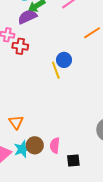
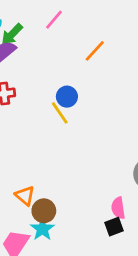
brown circle: (35, 145) -> (44, 211), moved
pink semicircle: (55, 145) -> (118, 208), moved

